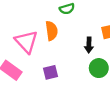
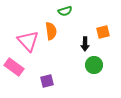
purple square: (50, 72) -> (47, 81), moved

